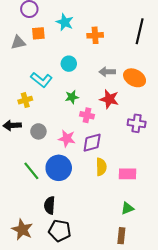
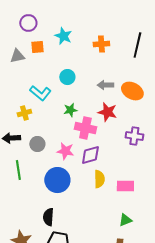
orange cross: (95, 35) -> (101, 44), moved
pink cross: (87, 115) -> (85, 128), size x1.5
green line: (31, 171) -> (18, 170), moved, turned 30

